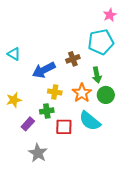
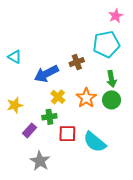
green arrow: (97, 75) -> (112, 79), moved
yellow cross: (55, 92) -> (58, 97), turned 32
cyan semicircle: (90, 121) -> (95, 142), moved

